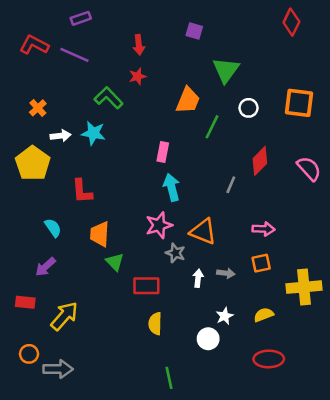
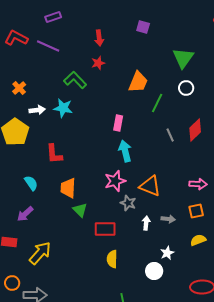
green triangle: (226, 70) -> (183, 58), moved
gray line: (231, 185) -> (170, 135), moved, turned -48
yellow semicircle: (264, 315) -> (198, 240), moved

